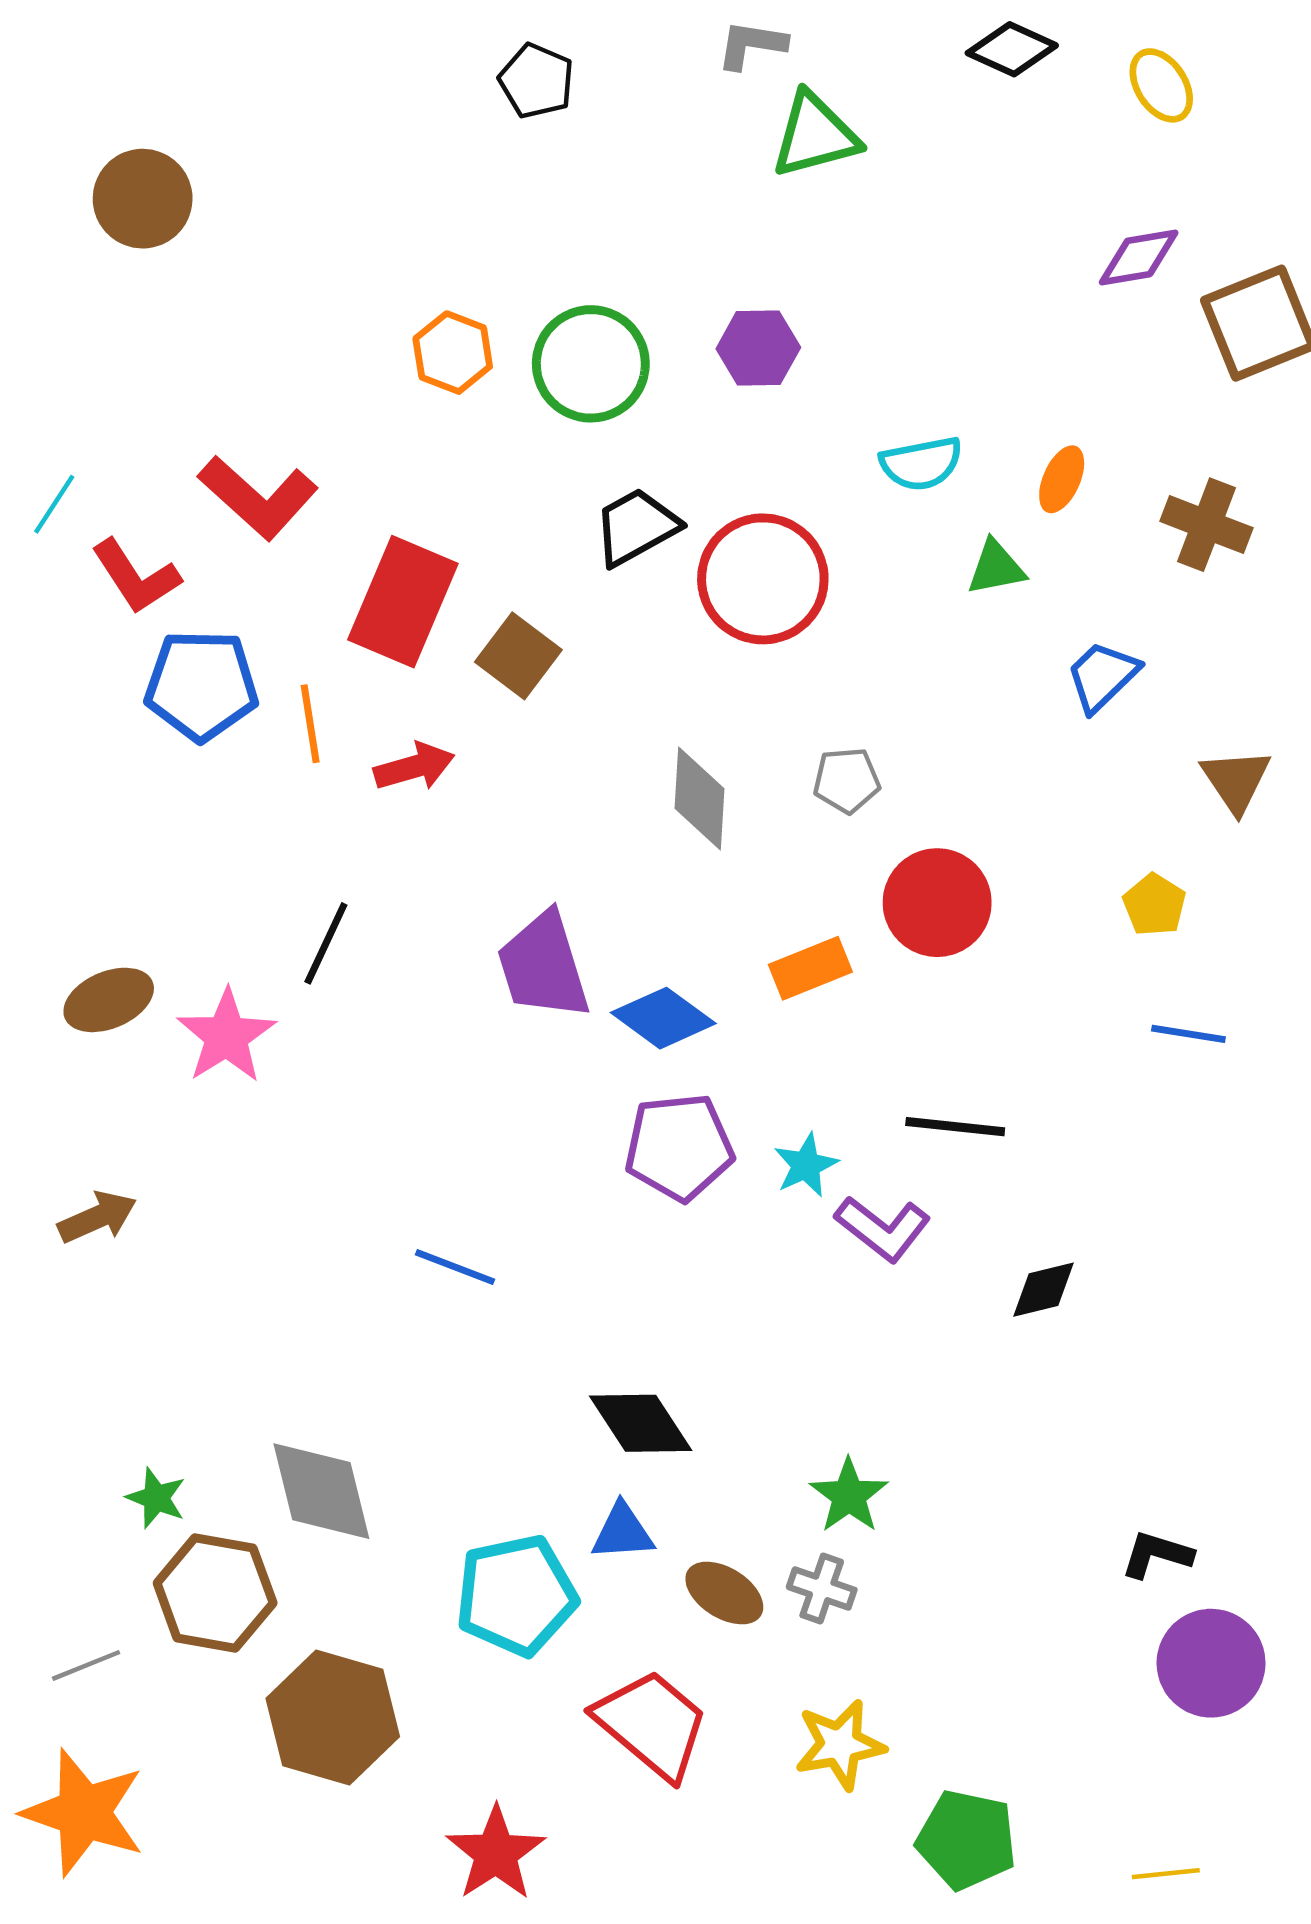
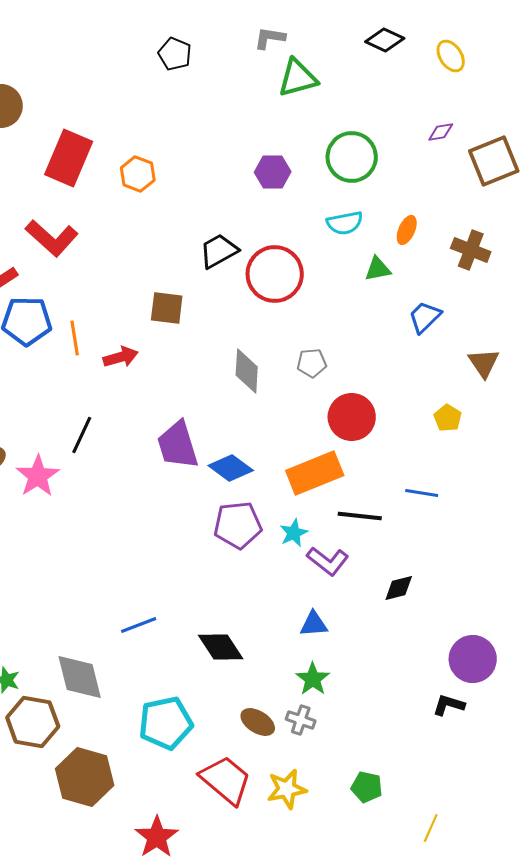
purple diamond: (1139, 257) -> (441, 132), size x0.7
green circle: (591, 364) -> (352, 157), moved
red rectangle: (403, 602) -> (69, 158), moved
brown square: (518, 656) -> (167, 308), turned -30
orange rectangle: (810, 968) -> (315, 473), moved, size x1.6
blue line: (1188, 1034) -> (422, 493), moved
blue line: (455, 1267) -> (139, 625), moved, turned -42
blue triangle: (622, 1532) -> (314, 624), moved
purple circle: (1211, 1663) -> (473, 659), moved
yellow star: (840, 1745) -> (287, 789), moved
green pentagon: (967, 1840) -> (367, 787), moved, size x0.7
yellow line: (1166, 1874) -> (431, 828), moved, turned -60

